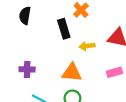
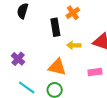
purple cross: (27, 69) -> (18, 59), turned 32

